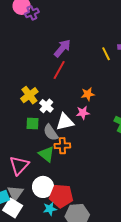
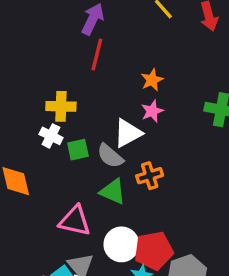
yellow cross: (29, 95) -> (61, 106), turned -36
white cross: (46, 106) -> (51, 136), moved
orange cross: (62, 146) -> (150, 176), moved
pink triangle: (19, 165) -> (75, 221), turned -45

